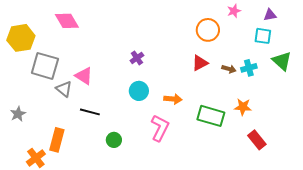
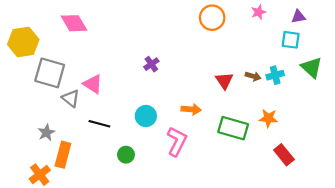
orange circle: (208, 30) -> (212, 18), moved
red triangle: (200, 63) -> (224, 81), moved, turned -36
cyan circle: (139, 91) -> (146, 116), moved
gray star: (18, 114) -> (46, 133), moved

